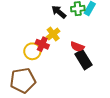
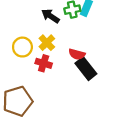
red cross: (42, 44) -> (44, 63), moved
yellow circle: (32, 51) -> (22, 47), moved

